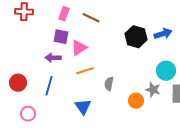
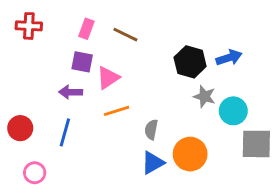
gray star: (153, 90) -> (205, 96), moved
orange circle: (136, 101) -> (190, 154), size x1.5
blue triangle: (83, 107) -> (153, 163), moved, turned 36

